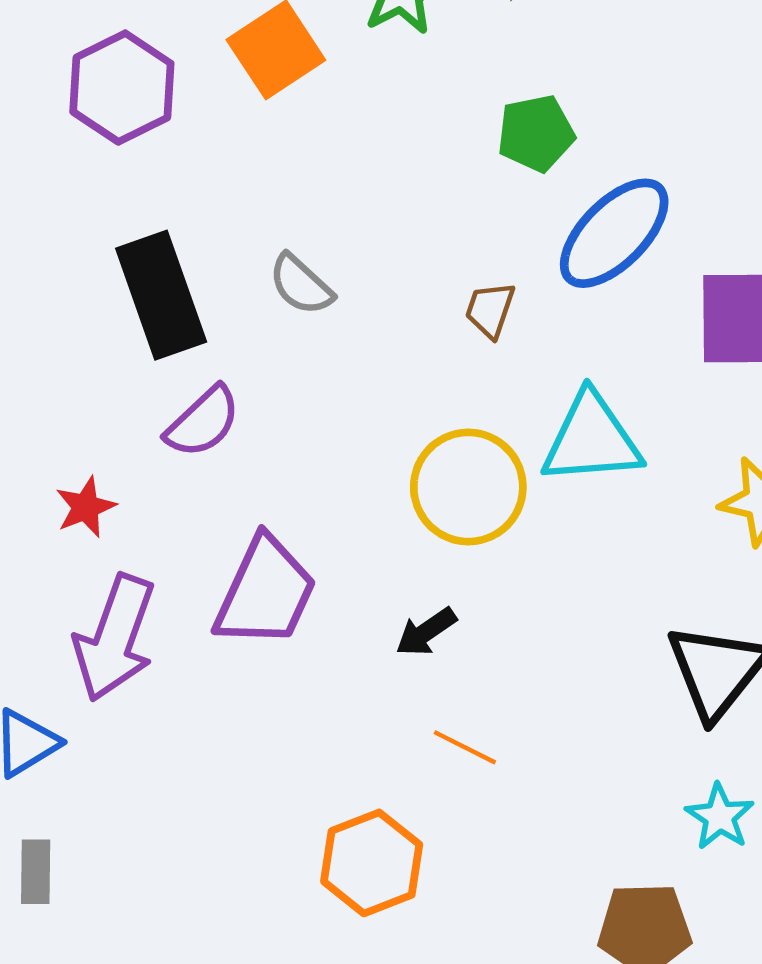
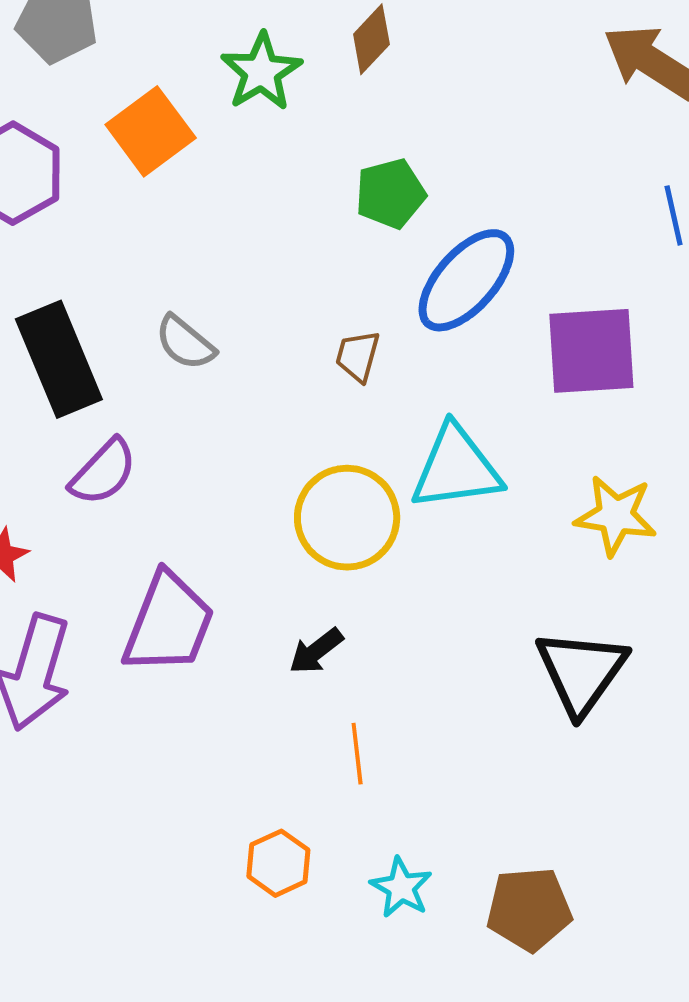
orange line: (465, 747) -> (357, 754), turned 60
cyan star: (720, 817) -> (401, 887), moved
orange hexagon: (372, 863) -> (278, 863), size x0.7

